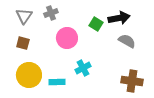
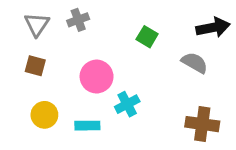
black arrow: (119, 18) -> (213, 27), moved
pink circle: (67, 38) -> (97, 77), moved
yellow circle: (29, 75) -> (44, 115), size x0.7

